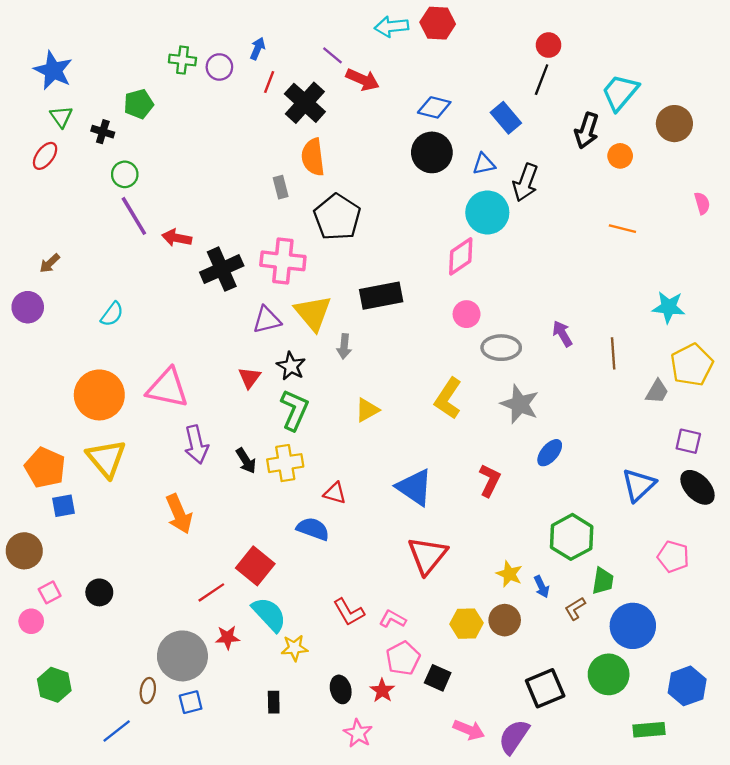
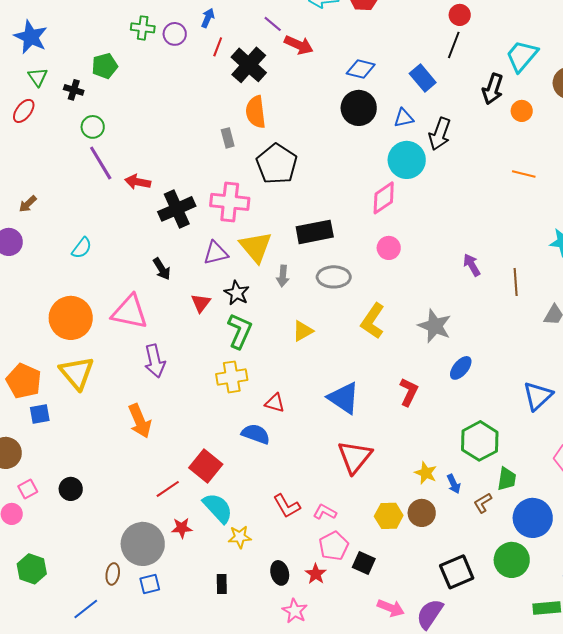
gray ellipse: (501, 348) -> (334, 277), moved
black arrow: (246, 461) -> (162, 269), moved

